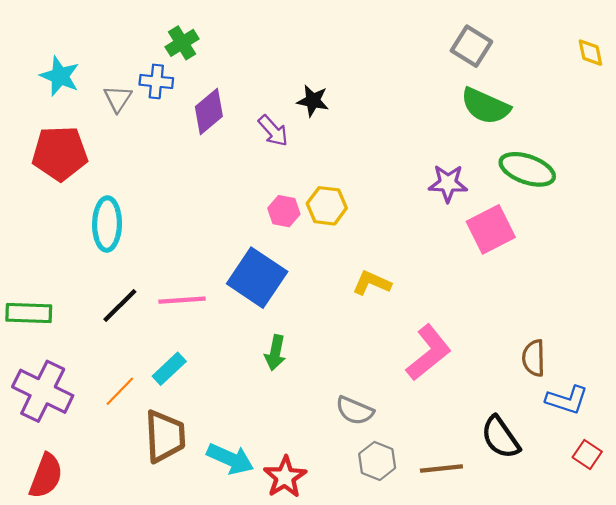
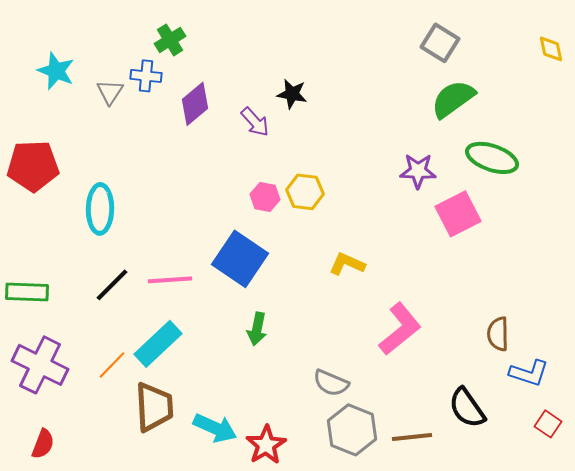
green semicircle: (485, 106) -> (453, 99), turned 120
red pentagon: (60, 153) -> (33, 166), moved
cyan rectangle: (169, 369) -> (158, 344), size x1.5
gray hexagon: (377, 461) -> (352, 430), size x1.4
red semicircle: (46, 476) -> (43, 444), size x0.7

